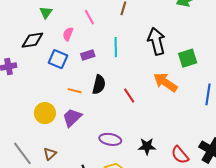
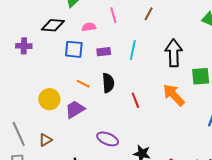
pink semicircle: (68, 34) -> (89, 27), turned 48
blue square: (58, 59) -> (74, 49), turned -30
black semicircle: (99, 85) -> (108, 83), turned -30

